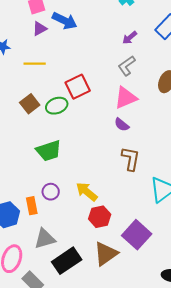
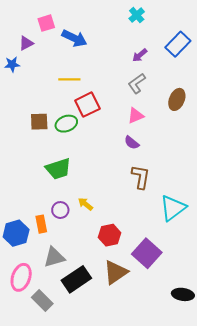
purple triangle: (40, 29) -> (26, 43), moved
yellow line: (35, 64) -> (69, 79), moved
pink triangle: (126, 98) -> (136, 116), size x0.7
brown square: (30, 104) -> (39, 122), turned 36
yellow arrow: (87, 192) -> (85, 204), moved, size x0.7

